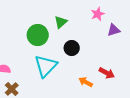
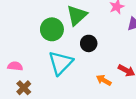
green triangle: (61, 22) -> (77, 15), size x1.5

